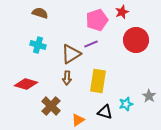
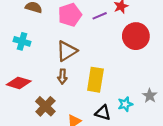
pink pentagon: (97, 20) -> (70, 15), moved
purple line: (91, 44) -> (100, 16), moved
cyan cross: (38, 45) -> (22, 41), moved

